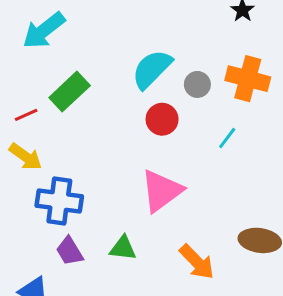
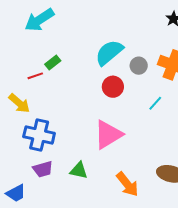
green rectangle: (70, 92) -> (53, 62), size x0.6
red line: (26, 115) -> (35, 76), moved
purple trapezoid: (70, 251) -> (43, 169), turned -80

